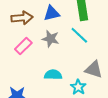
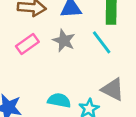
cyan semicircle: (53, 75) -> (59, 100), moved

